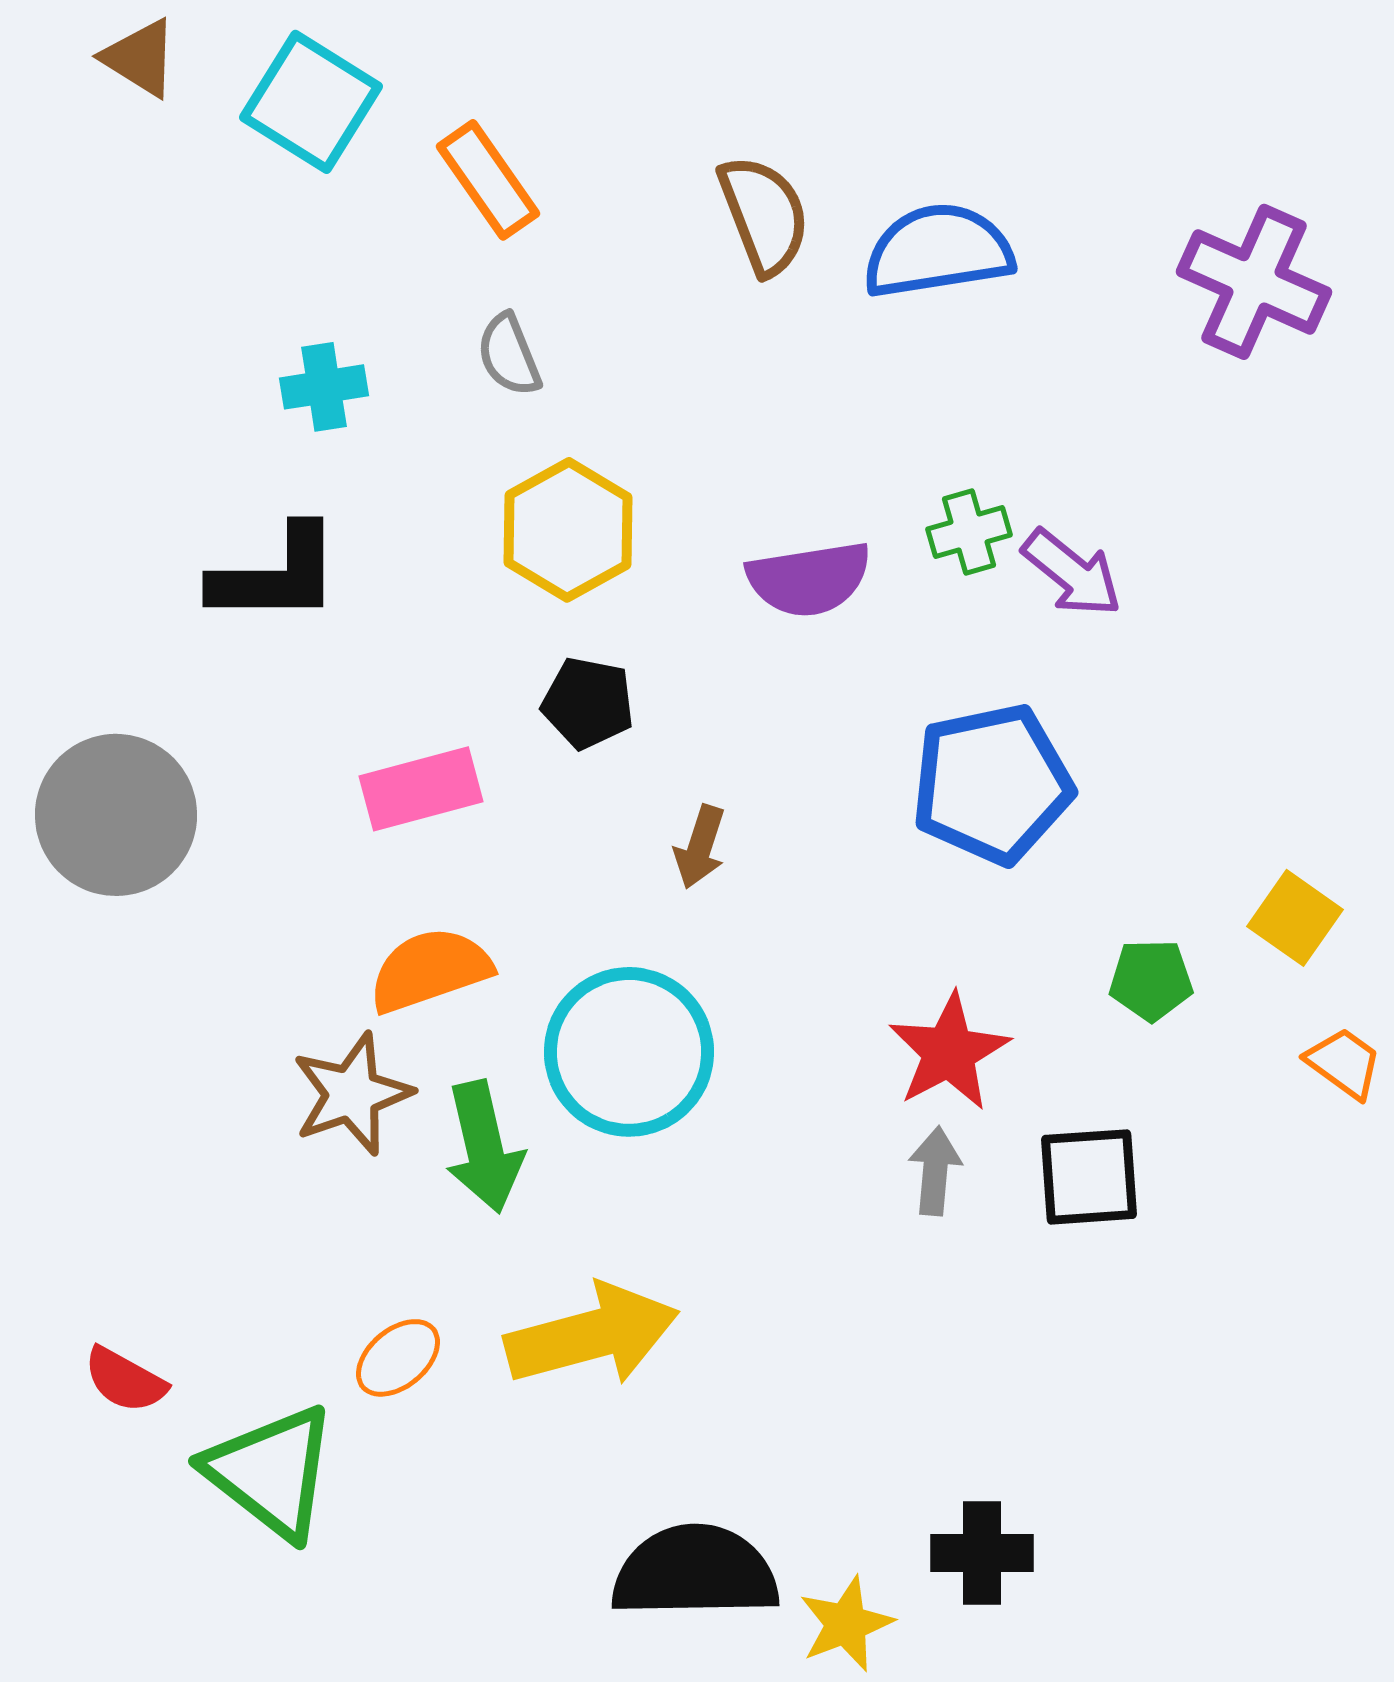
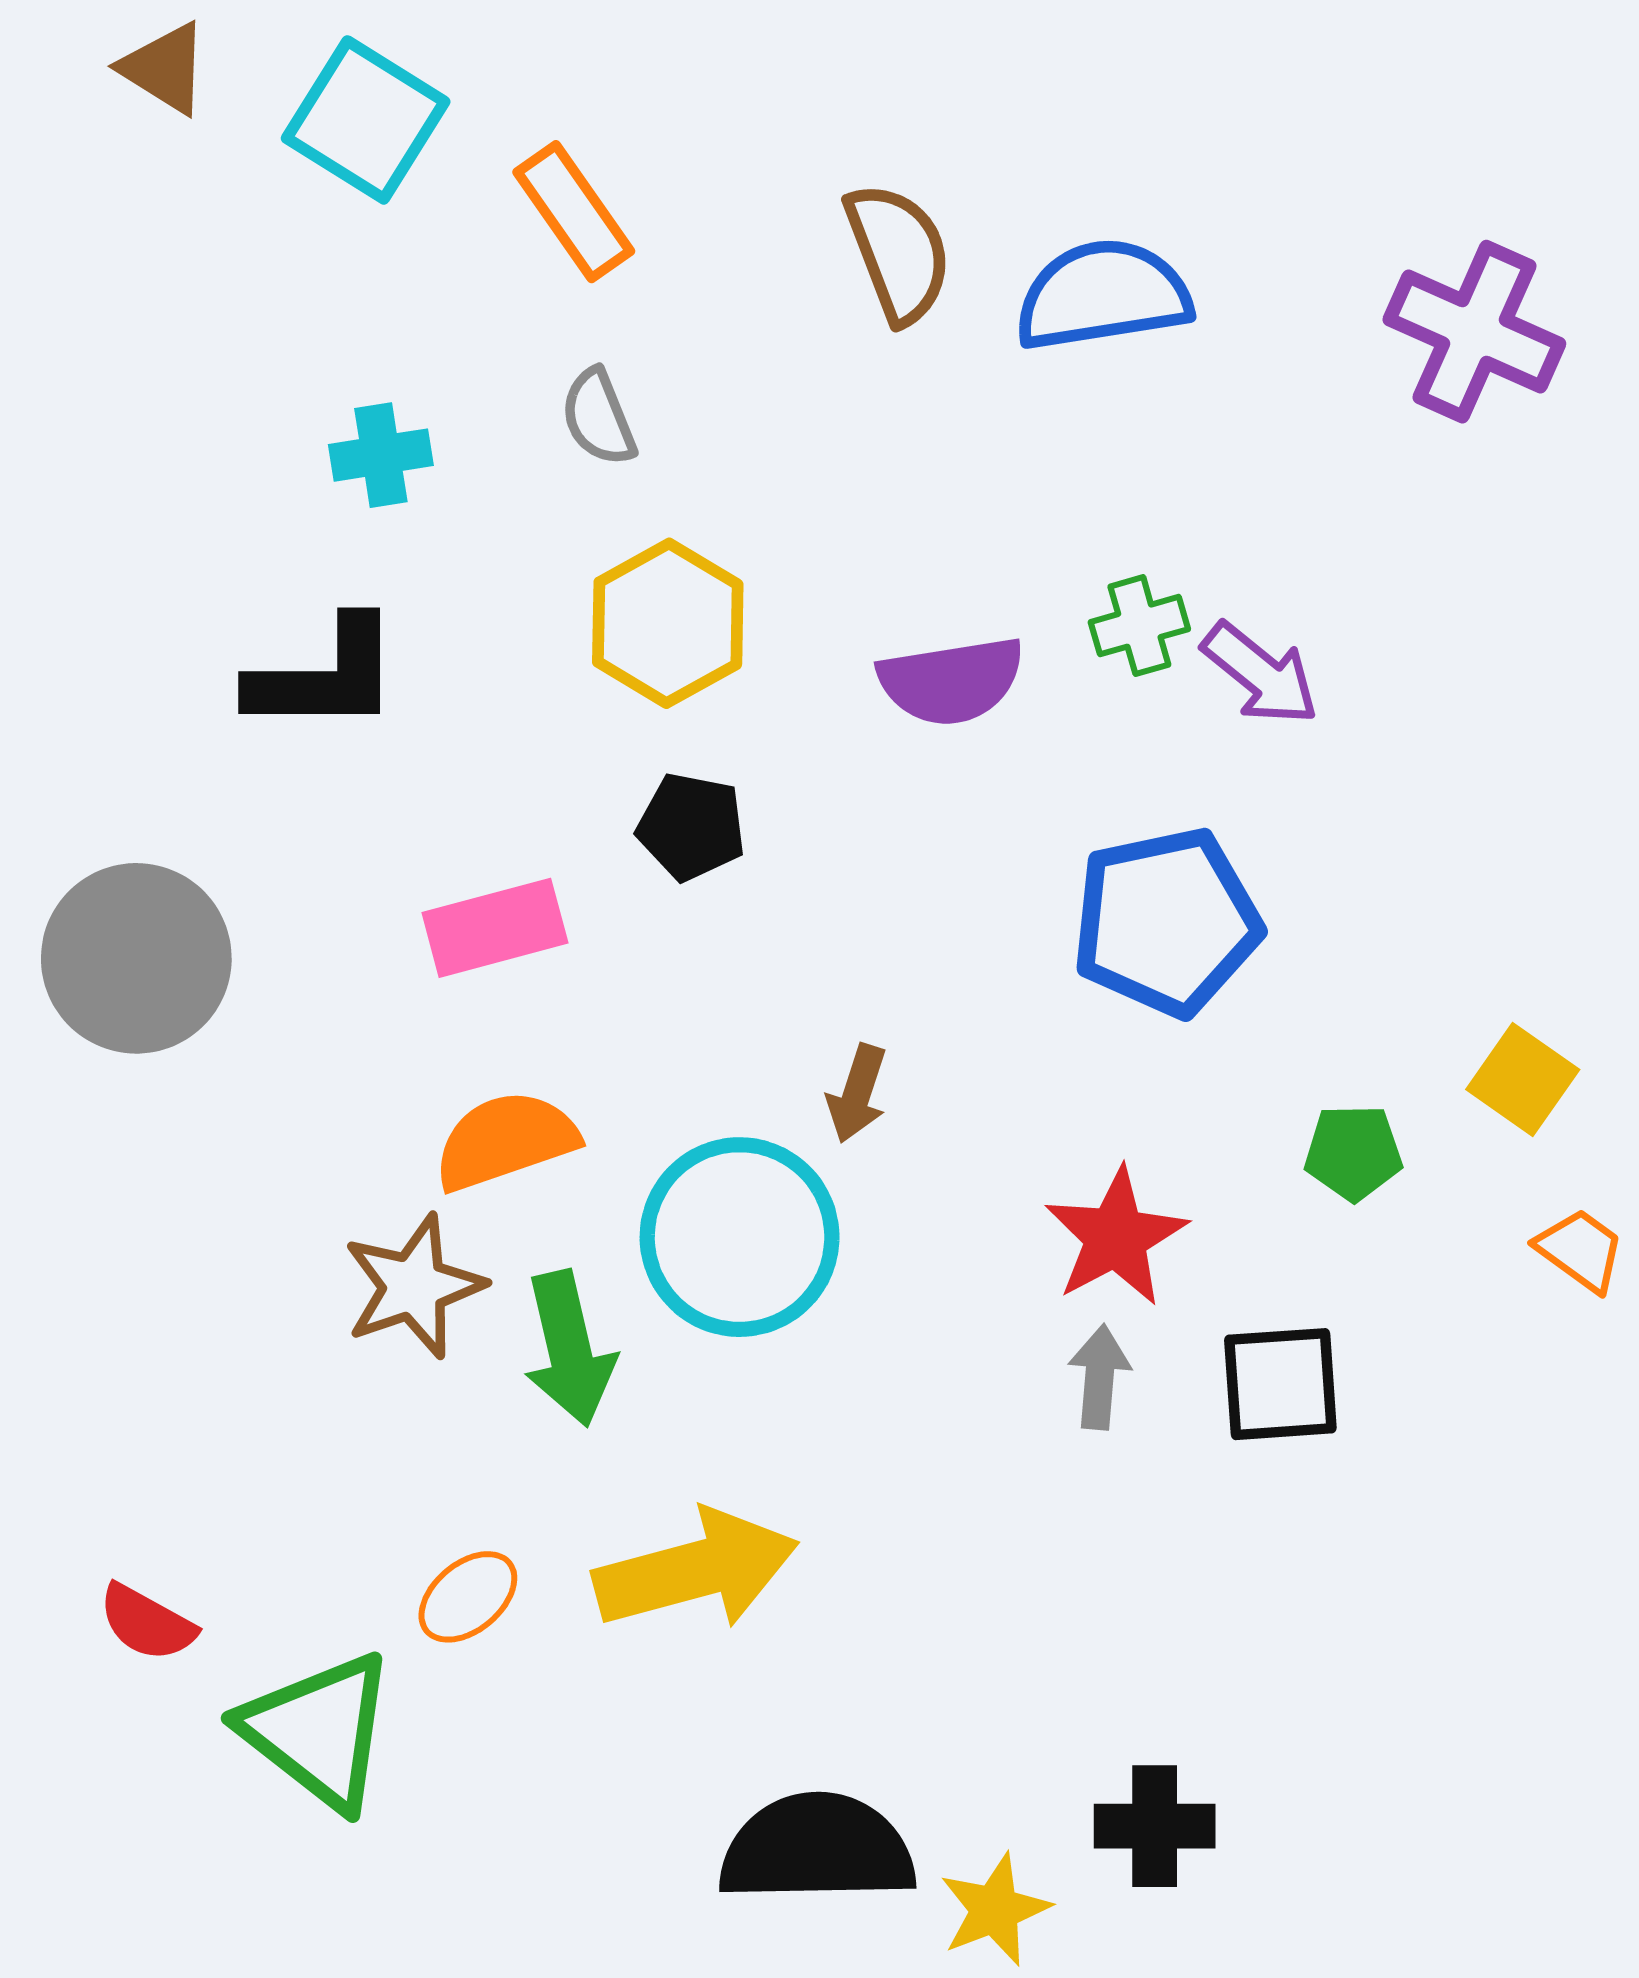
brown arrow: (700, 847) -> (857, 1094), moved

